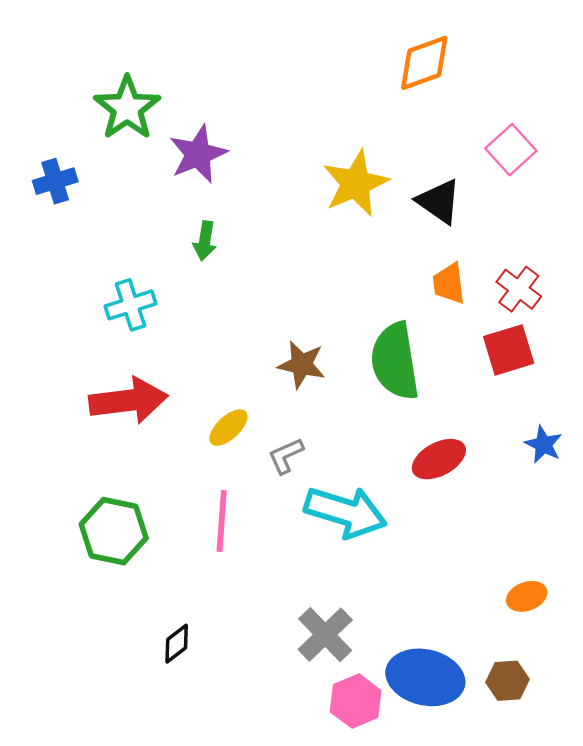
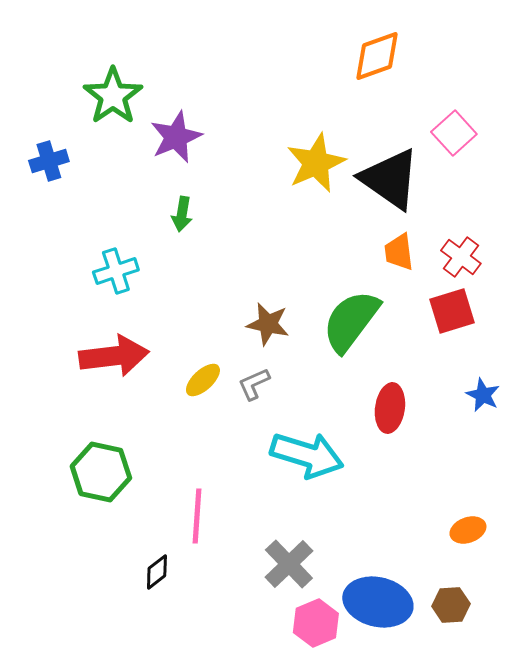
black triangle: (439, 201) -> (390, 179), size x1.5
green semicircle: (395, 361) -> (351, 321), turned 46
gray L-shape: (286, 456) -> (254, 384), moved
red ellipse: (439, 459) -> (390, 408), turned -54
pink line: (222, 521) -> (197, 516), moved

